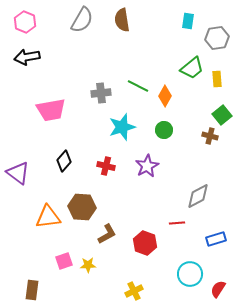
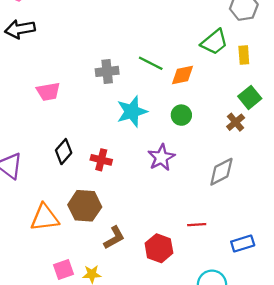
orange diamond: (165, 96) -> (183, 75), turned 50
pink trapezoid: (51, 110) -> (48, 92), size x0.7
brown cross: (210, 136) -> (236, 122), turned 35
red cross: (106, 166) -> (101, 160), moved
gray diamond: (198, 196) -> (221, 172), moved

